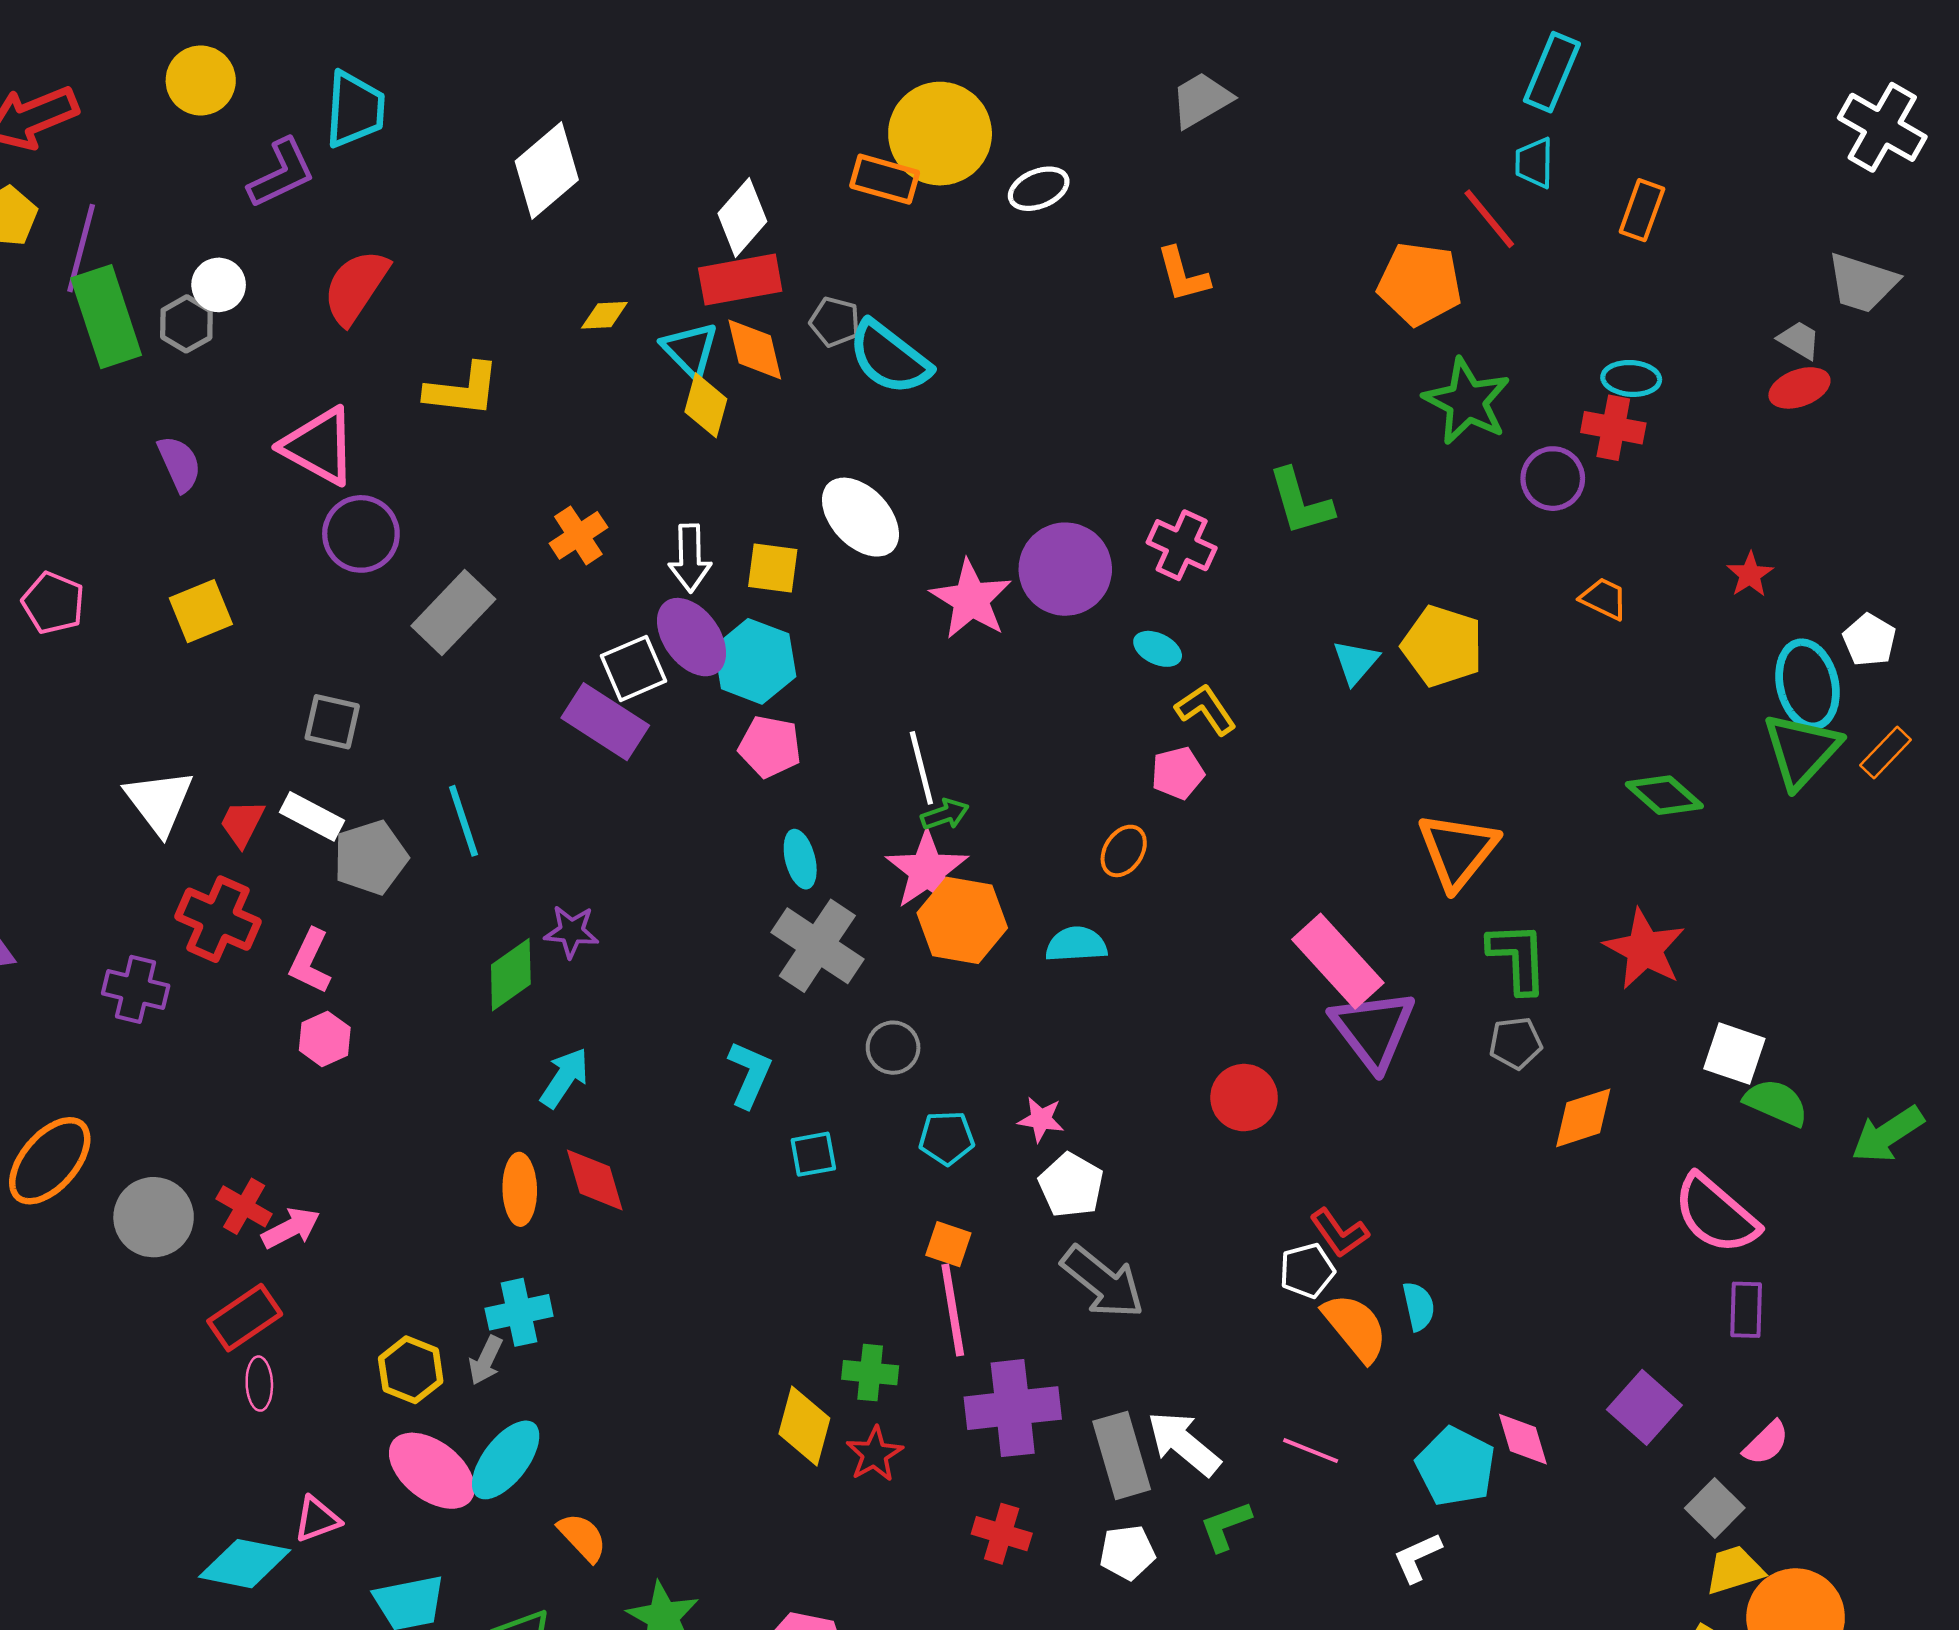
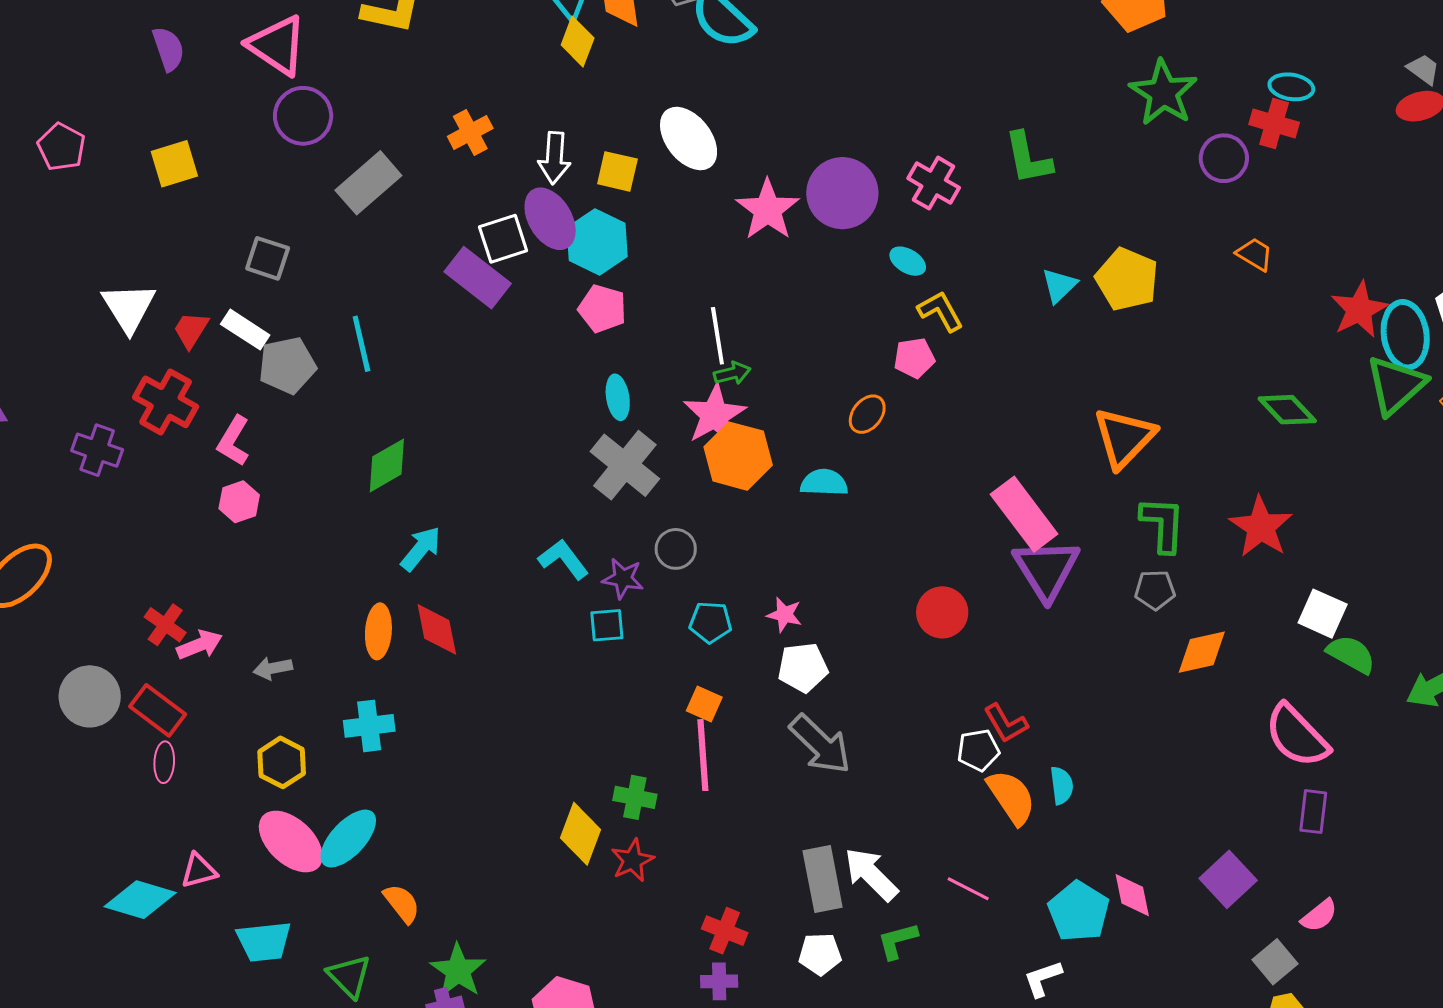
red star: (1750, 575) -> (1359, 310), moved, size x1.6
purple star: (571, 932) -> (623, 578), moved
cyan L-shape: (749, 1074) -> (563, 559), turned -66
white pentagon: (1071, 1185) -> (803, 667), turned 30
gray circle: (154, 1217) -> (90, 696), moved
red rectangle: (245, 1318) -> (158, 710), turned 66
gray arrow: (486, 1360) -> (273, 668), moved, turned 48
purple cross: (1013, 1408) -> (719, 981), moved, size x0.5

